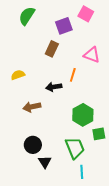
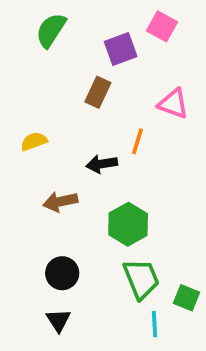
green hexagon: (83, 115) -> (128, 224), moved
green square: (99, 134) -> (187, 298), moved, turned 32
black triangle: (45, 162) -> (58, 320), moved

